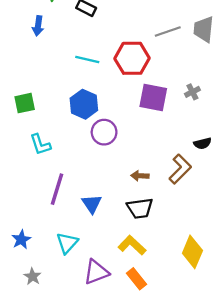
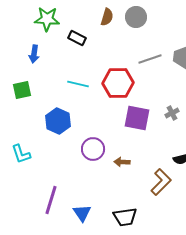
green square: (25, 103) -> (22, 90), moved
blue hexagon: (84, 104) -> (58, 121), moved
cyan L-shape: (40, 144) -> (21, 154), moved
brown arrow: (140, 176) -> (122, 162), moved

